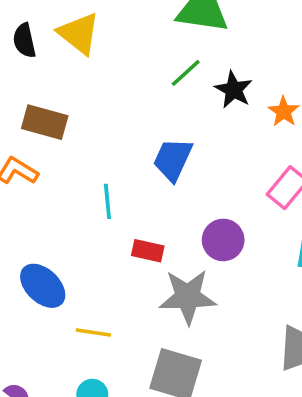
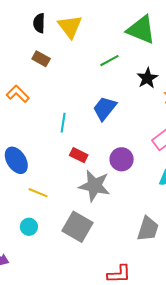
green line: (186, 73) -> (109, 61), moved
brown rectangle: (45, 122) -> (41, 59), moved, size x0.7

